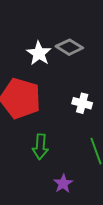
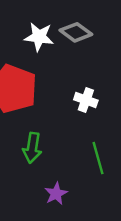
white star: (39, 53) -> (39, 37), turned -30

